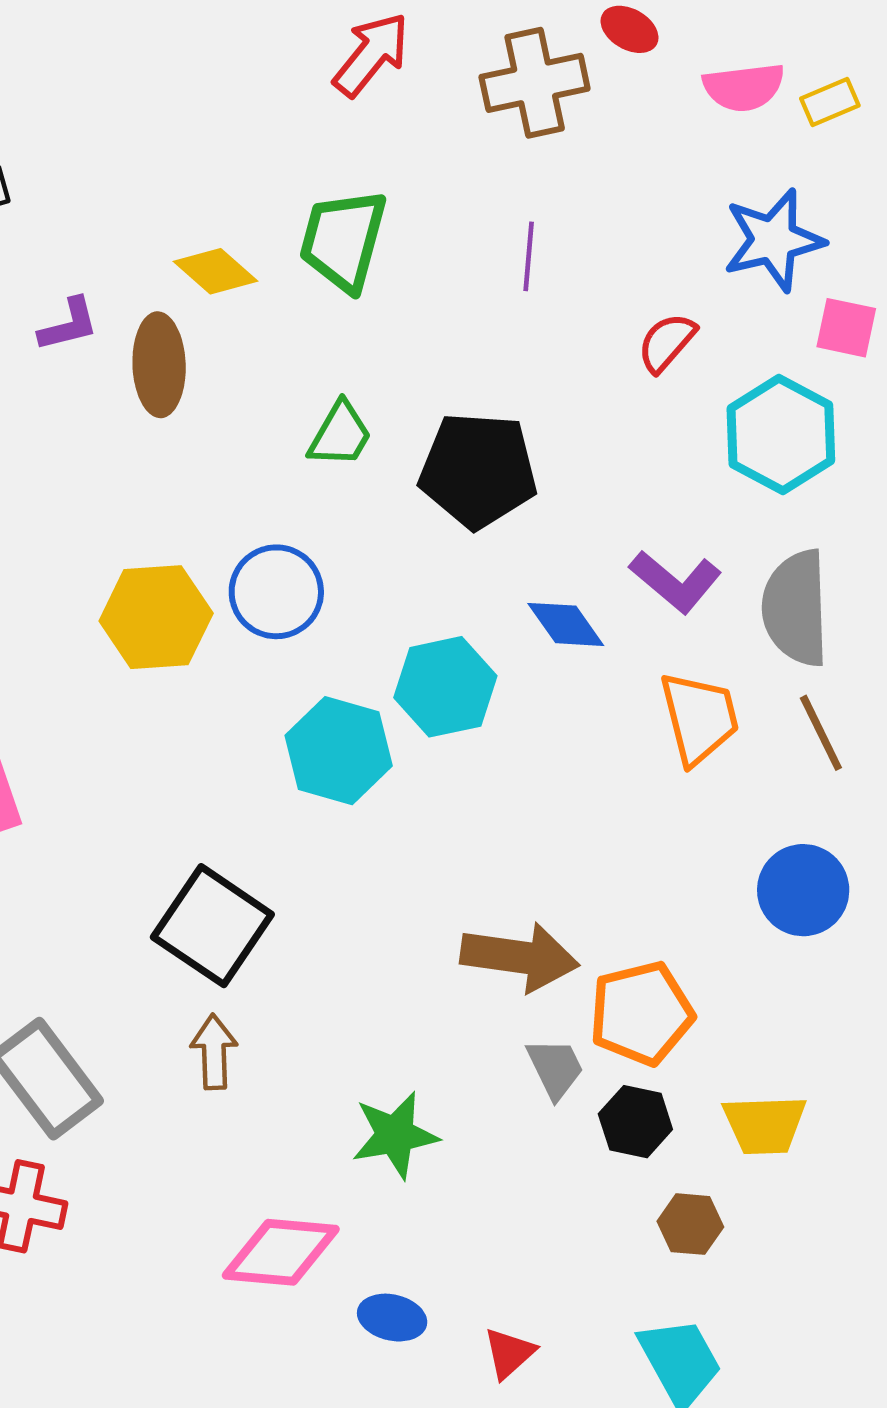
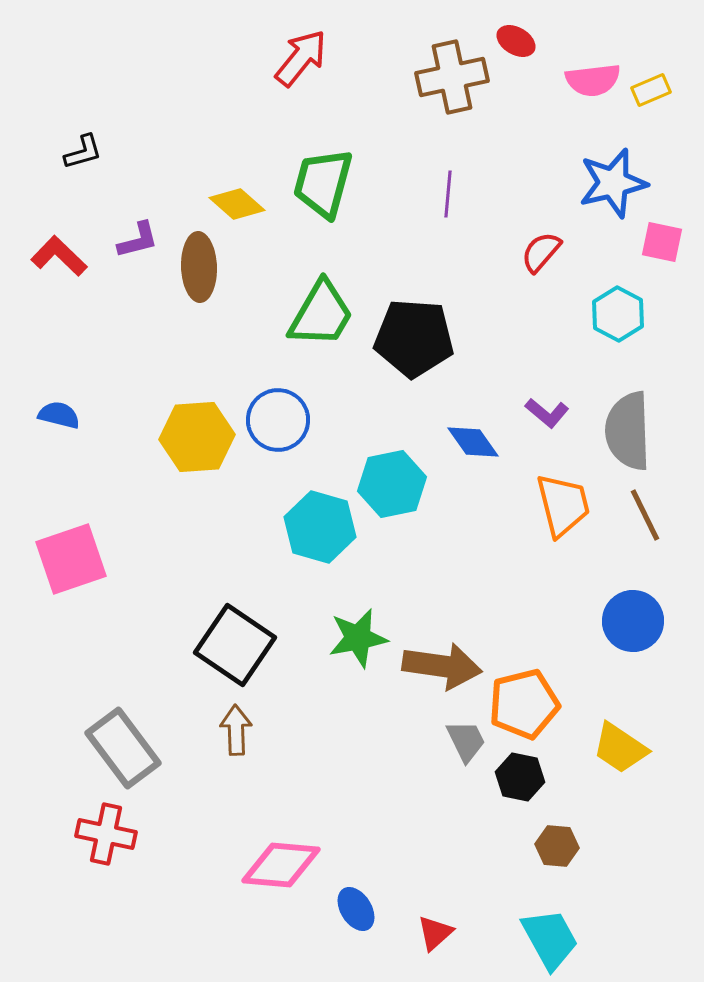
red arrow: (371, 55) -> (301, 58), moved
green trapezoid: (340, 435) -> (321, 314), size x1.5
cyan hexagon: (781, 435) -> (618, 314), size x0.7
purple L-shape: (676, 581) -> (547, 413), size x0.7
yellow trapezoid: (765, 1125) -> (620, 748), moved, turned 36
green star: (395, 1135) -> (358, 638), moved
blue ellipse: (392, 1318) -> (356, 909), turned 45

